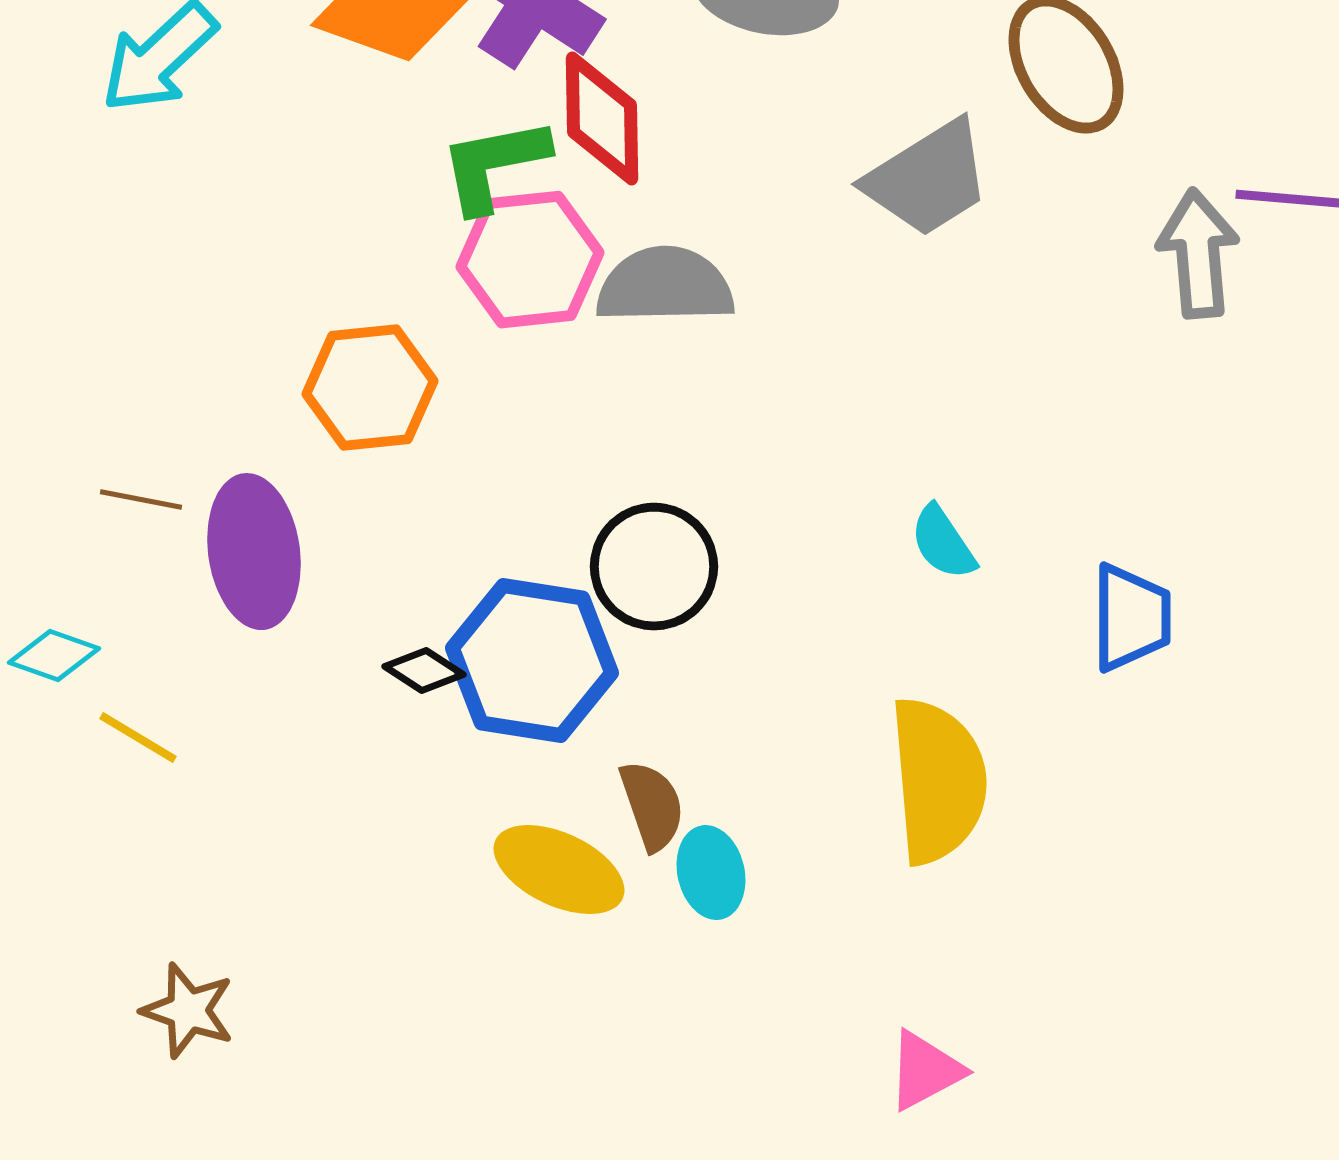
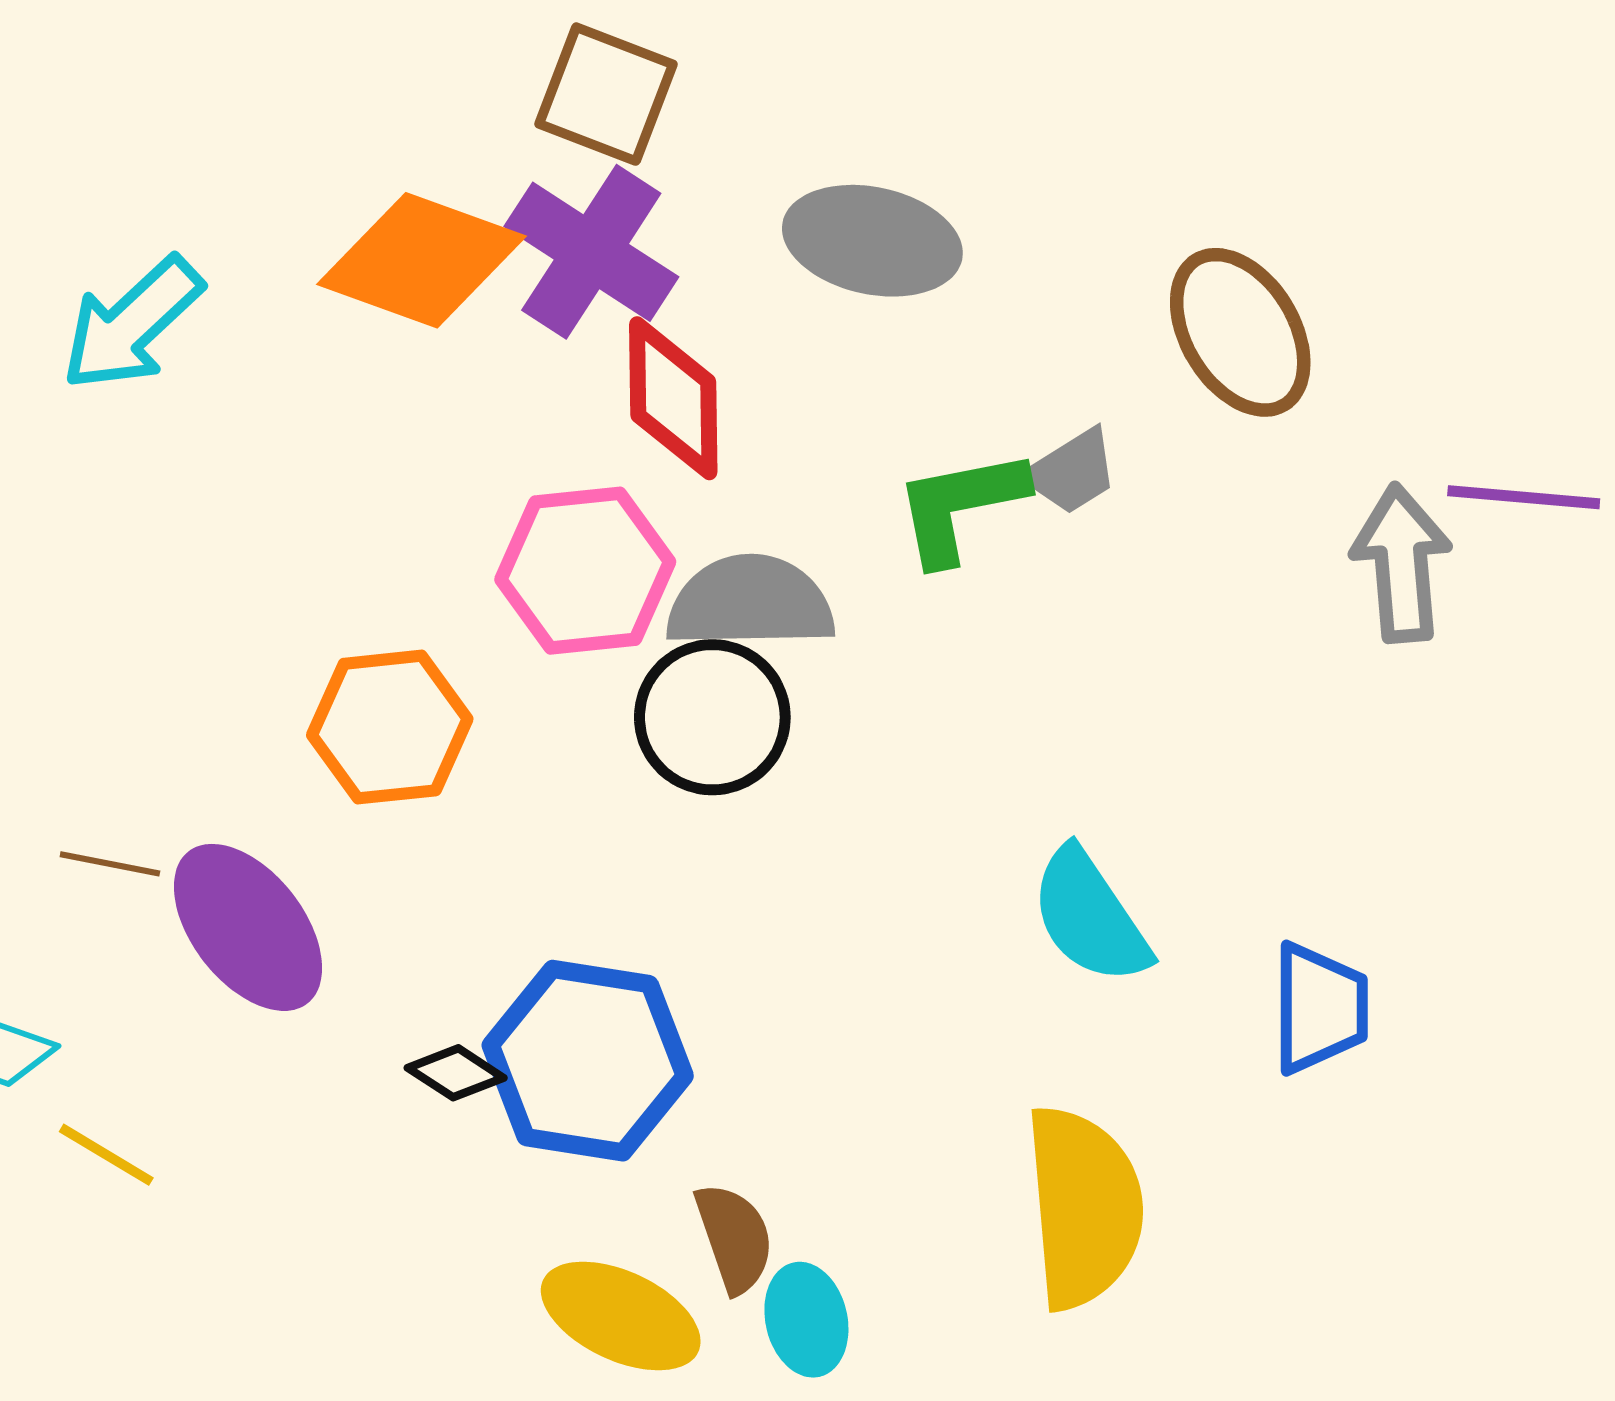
green L-shape: (494, 165) -> (960, 506), moved
gray trapezoid: (928, 179) -> (1072, 472), size x0.6
cyan semicircle: (943, 543) -> (1090, 916), size x1.5
purple ellipse: (254, 552) -> (248, 927), turned -30
black circle: (654, 567) -> (712, 717), moved

